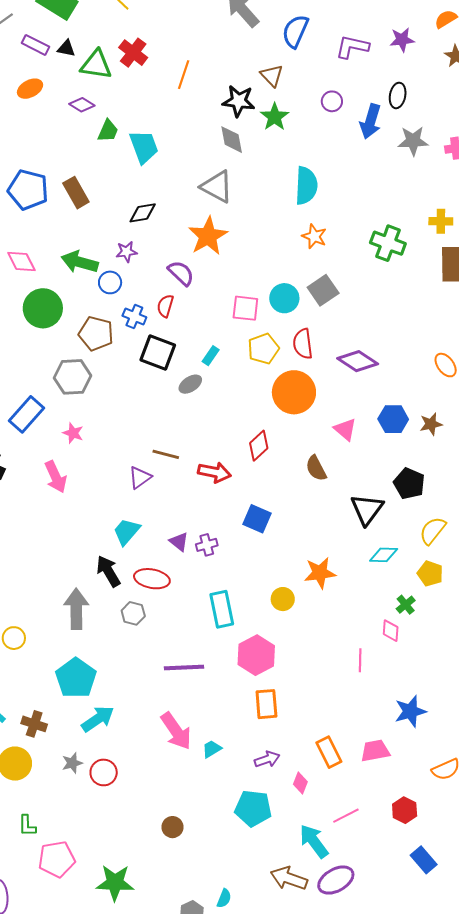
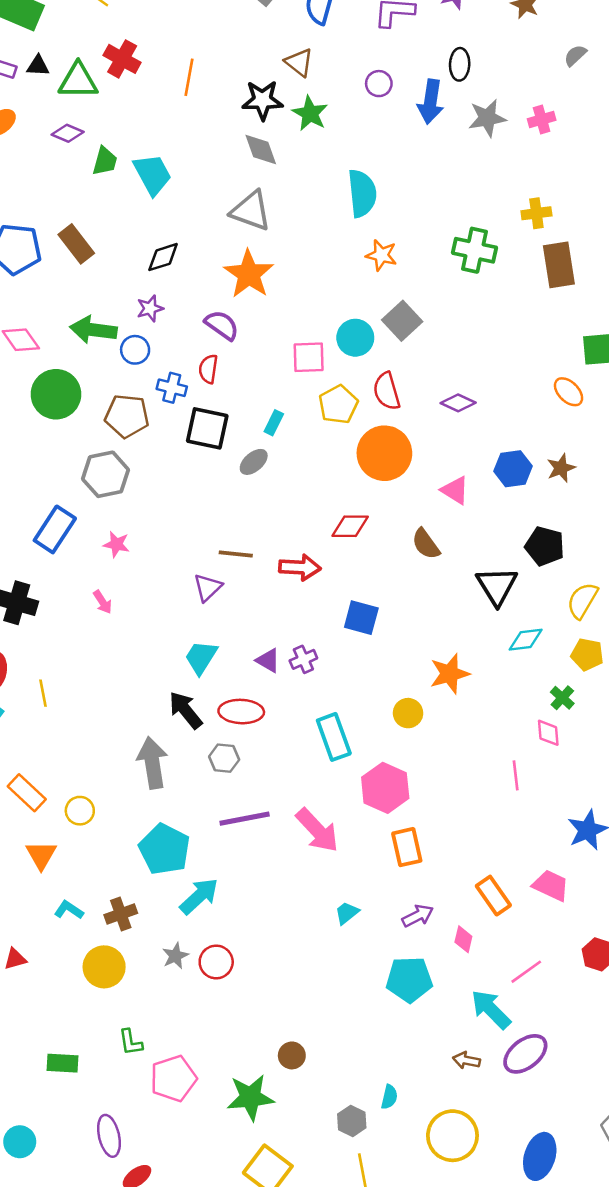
purple diamond: (358, 361) -> (458, 403), size x0.7
red diamond: (259, 446) -> (350, 526), turned 52
pink arrow: (56, 477) -> (103, 602), size x0.6
purple line: (184, 667) -> (245, 819), moved
brown cross: (34, 724) -> (121, 914), turned -30
pink arrow: (176, 731) -> (317, 830), moved
pink trapezoid: (375, 751) -> (551, 885), turned 44
brown circle: (172, 827) -> (292, 1055), moved
brown arrow: (289, 878) -> (466, 1060), size x0.6

